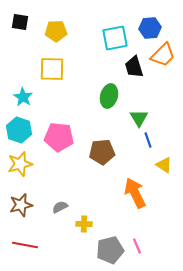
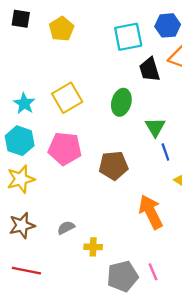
yellow pentagon: (56, 31) -> (61, 29), turned -30
yellow square: (52, 69) -> (67, 98), moved, turned -32

